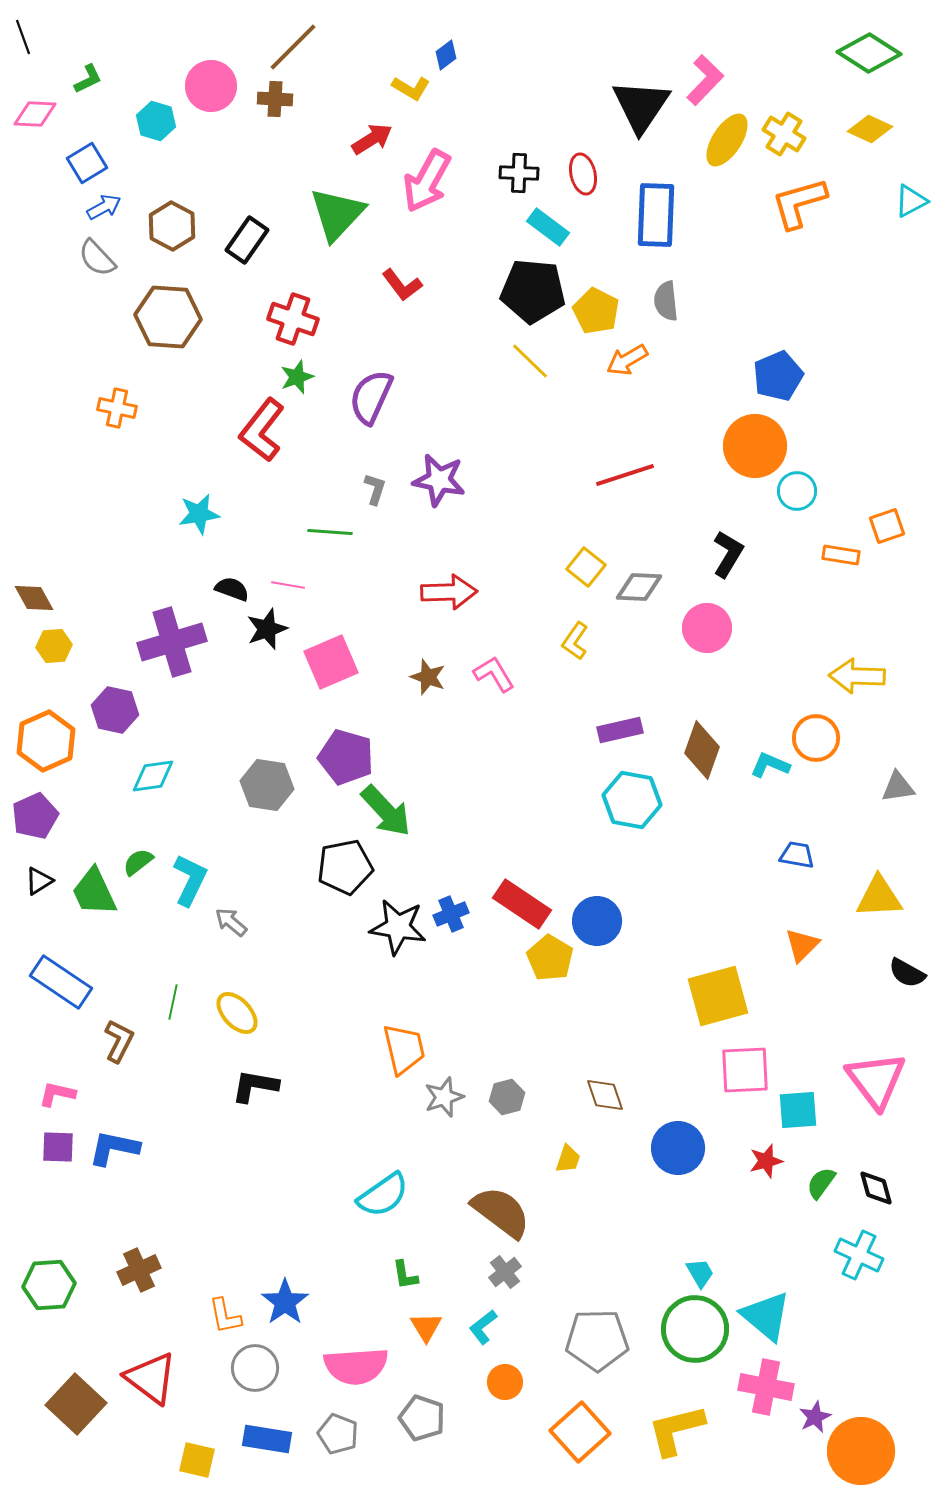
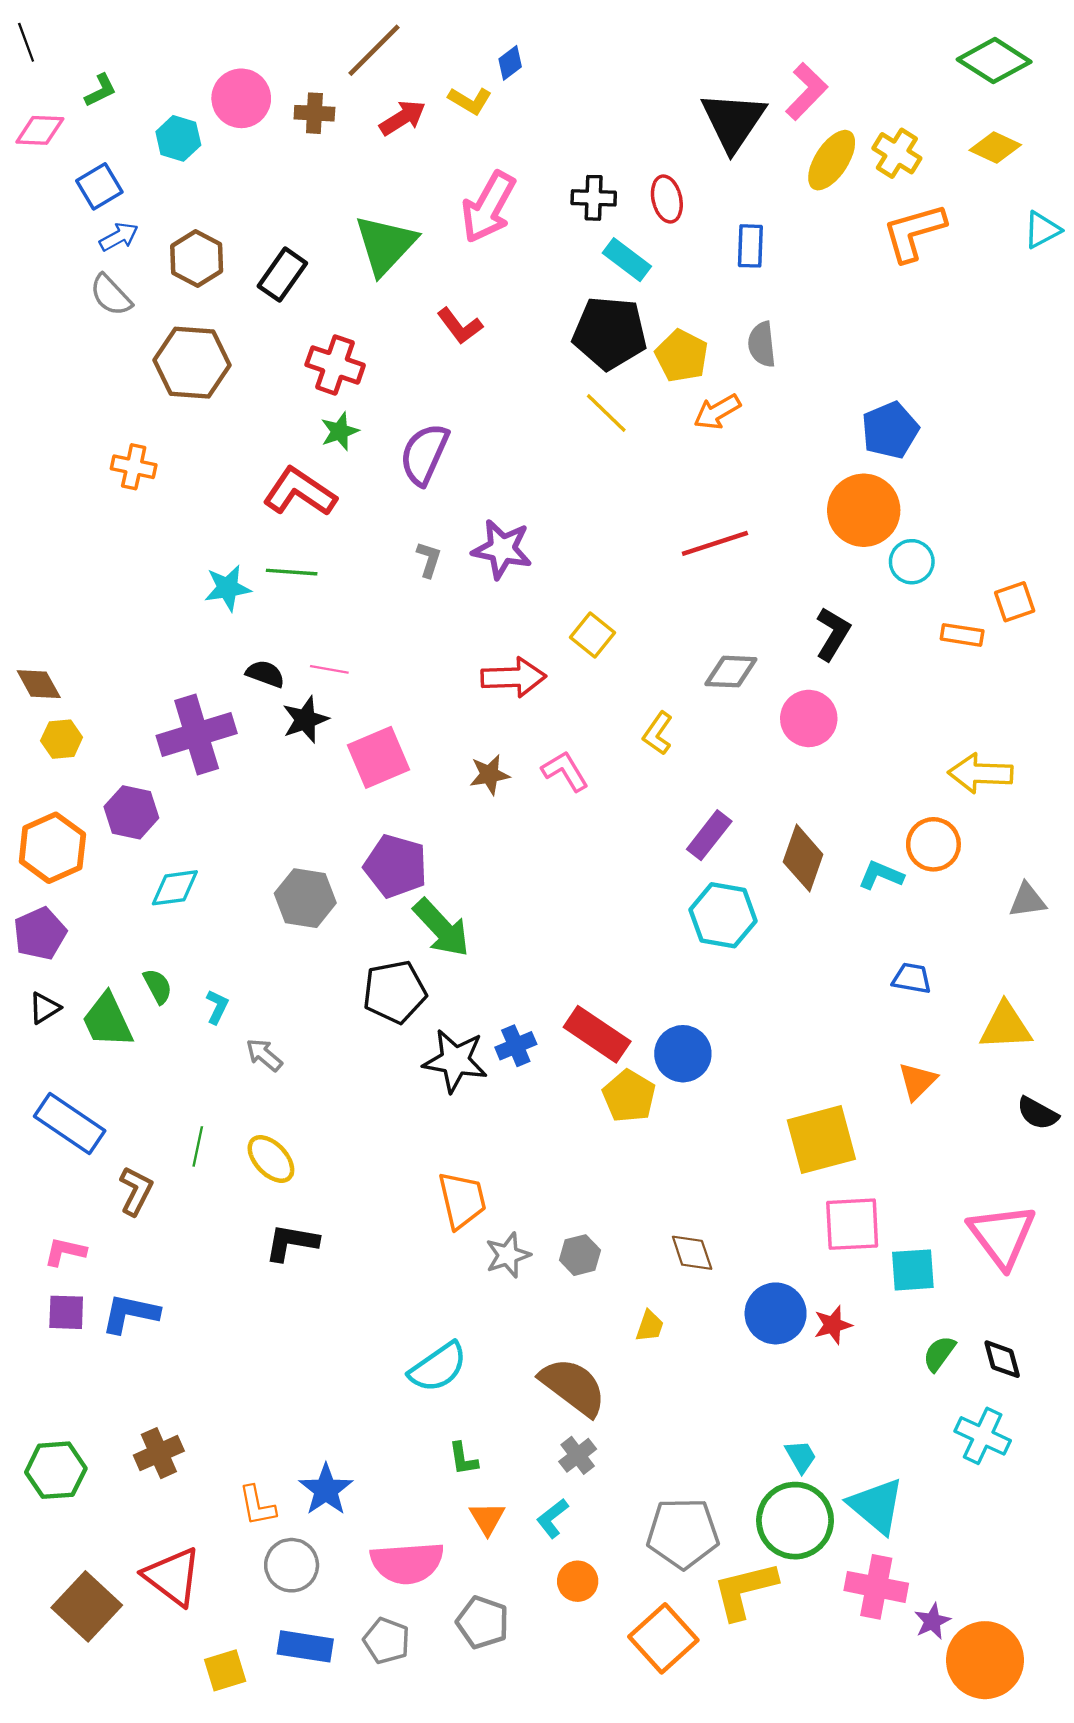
brown line: (293, 47) -> (374, 50), moved
red arrow: (372, 139) -> (403, 118), moved
blue rectangle: (656, 215) -> (750, 246), size x0.6
red L-shape: (262, 430) -> (300, 492), turned 86
green line: (330, 532) -> (292, 572), moved
yellow square: (586, 567) -> (592, 635), moved
brown star: (428, 677) -> (490, 775), turned -30
purple rectangle: (620, 730) -> (709, 835), turned -39
green semicircle: (138, 862) -> (158, 986), turned 100
cyan L-shape: (190, 880) -> (217, 1007), size x0.6
red star: (766, 1161) -> (833, 1325), moved
yellow L-shape: (676, 1430) -> (745, 1590), moved
yellow square: (197, 1460) -> (225, 1670), turned -30

